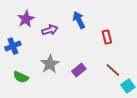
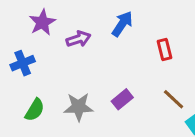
blue arrow: (79, 20) -> (122, 24), turned 60
gray star: (50, 64) -> (78, 107), moved, turned 30
green semicircle: (21, 77) -> (35, 110), turned -84

